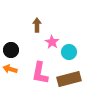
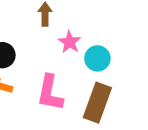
brown rectangle: (69, 79) -> (97, 103), turned -55

